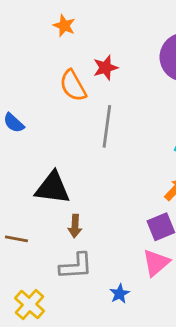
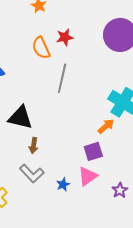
gray L-shape: (76, 266) -> (32, 173), turned 45
blue star: (120, 294) -> (63, 185), moved

